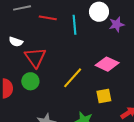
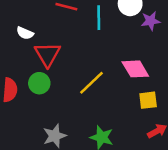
pink diamond: (107, 64) -> (135, 69), turned 30
yellow square: (104, 96) -> (148, 100), moved

